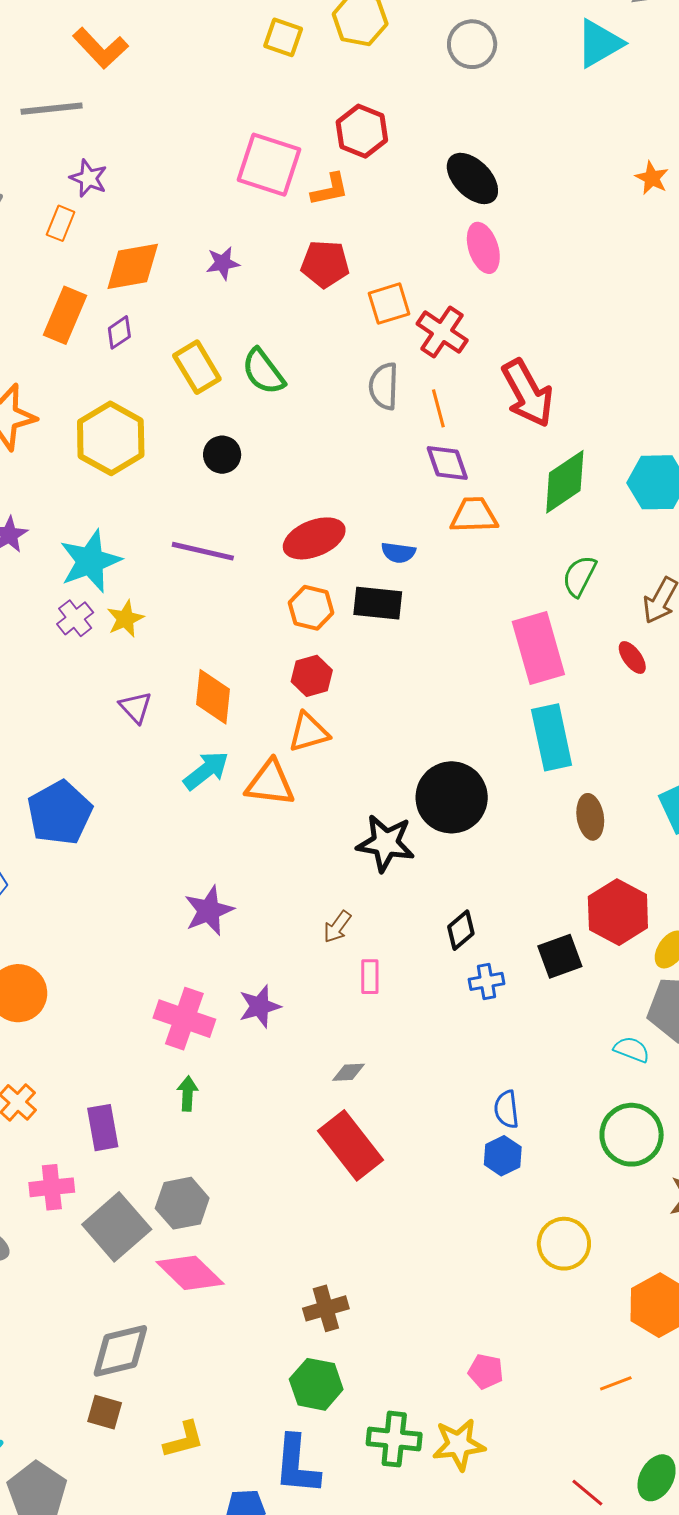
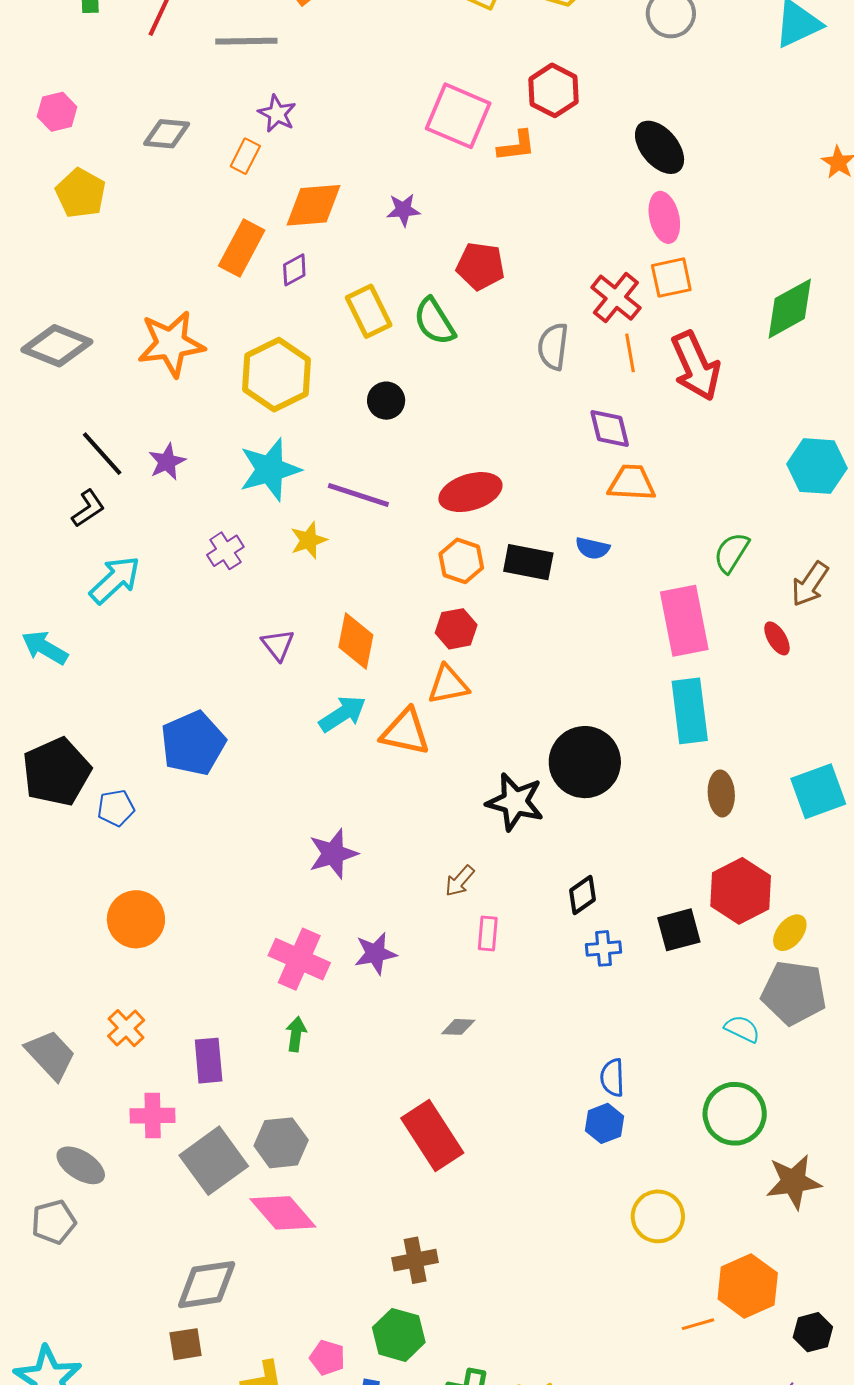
red pentagon: (325, 264) -> (480, 266), moved
orange square: (389, 304) -> (671, 278), moved
orange line: (438, 408) -> (630, 353), moved
green diamond: (565, 482) -> (790, 309), moved
blue semicircle: (398, 553) -> (593, 548), moved
cyan star: (90, 561) -> (270, 470), moved
yellow star: (125, 619) -> (309, 540), moved
red rectangle: (351, 1145) -> (432, 1135), moved
pink pentagon: (486, 1371) -> (327, 1358), moved
orange line: (616, 1383) -> (698, 1324), moved
brown square: (105, 1412) -> (186, 1344), turned -30

